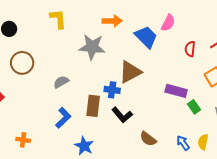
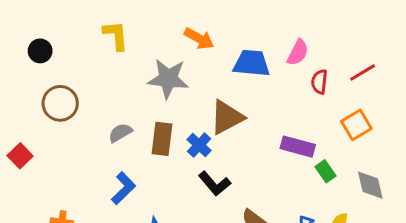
orange arrow: (112, 21) -> (199, 39), turned 30
pink semicircle: (168, 23) -> (298, 52), moved
blue trapezoid: (146, 37) -> (251, 63), turned -40
blue cross: (112, 90) -> (199, 145), turned 35
brown rectangle: (93, 106) -> (162, 139), moved

